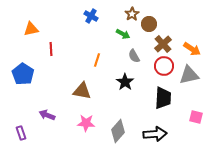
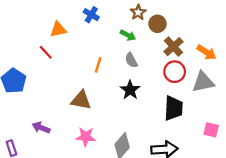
orange triangle: (31, 29) -> (58, 29), moved
red line: (51, 49) -> (46, 52), turned -40
gray semicircle: (134, 56) -> (131, 60), moved

